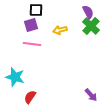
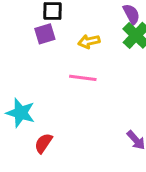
pink line: (32, 44) -> (83, 78), moved

